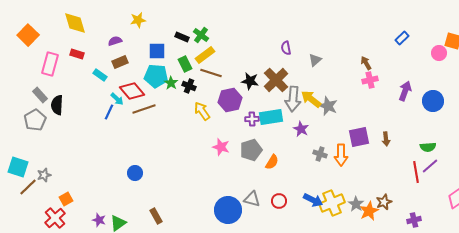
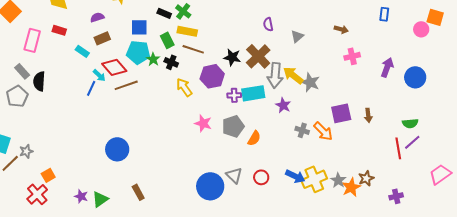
blue rectangle: (402, 38) -> (384, 14), turned -40
yellow rectangle: (205, 55) -> (187, 31), turned 48
brown arrow: (366, 63) -> (341, 29), moved, turned 136
orange arrow: (341, 155) -> (323, 131), turned -45
blue circle: (135, 173) -> (117, 149), size x1.5
gray triangle: (252, 199) -> (234, 175), turned 30

